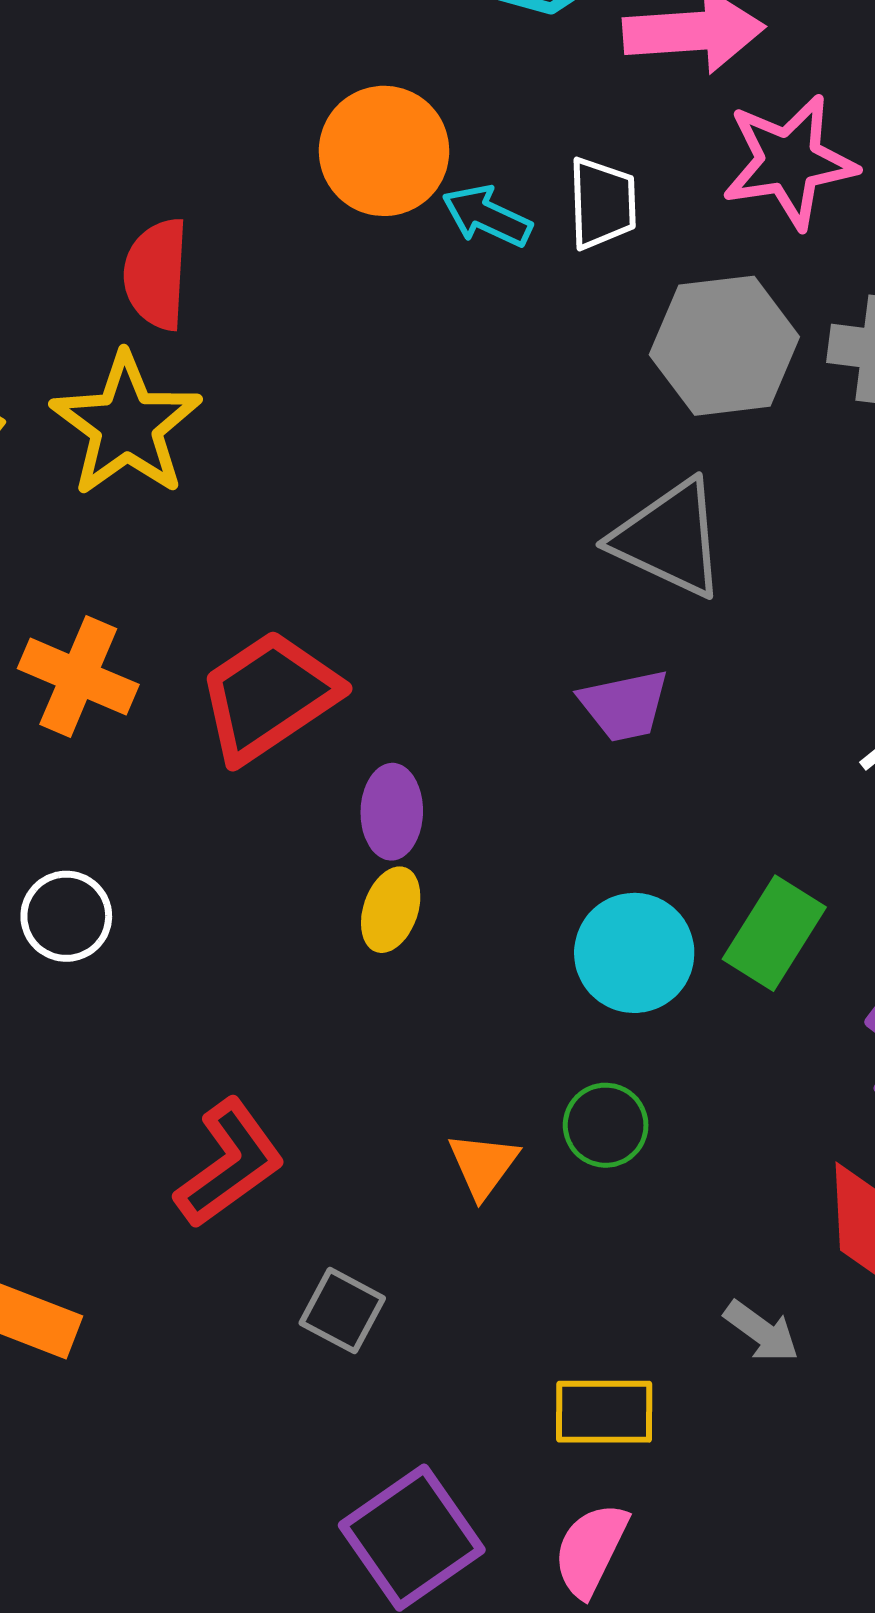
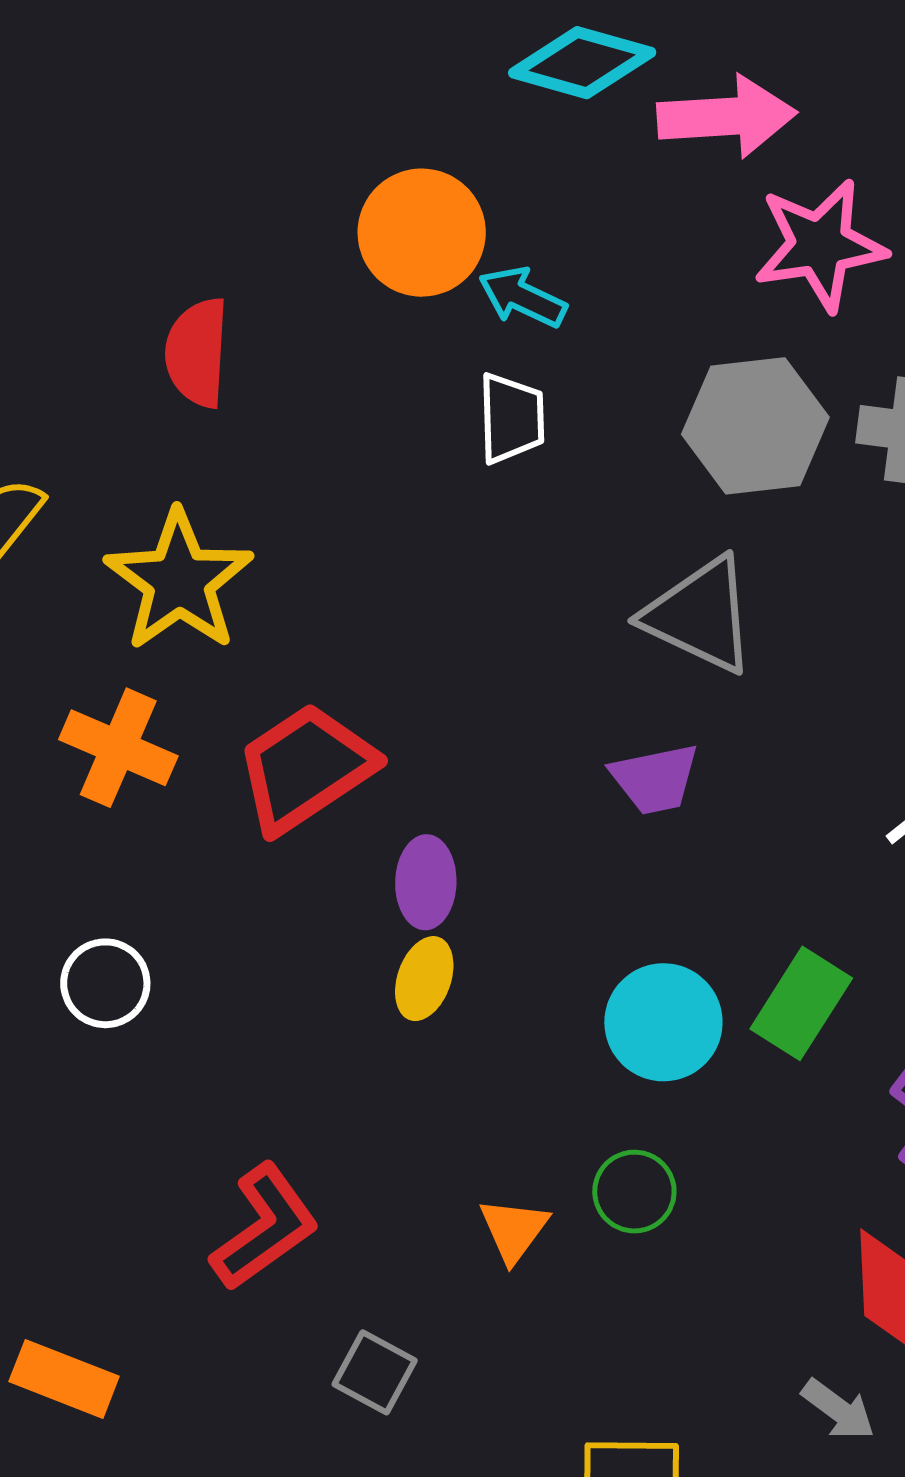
white trapezoid: (602, 203) -> (511, 418), moved
yellow star: (126, 425) -> (179, 581), moved
gray arrow: (761, 1331) -> (838, 1409), moved

